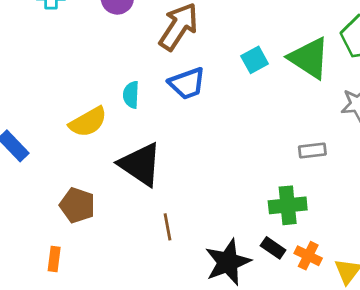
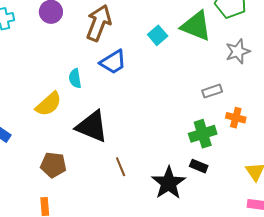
orange cross: (308, 256) -> (236, 118), moved

